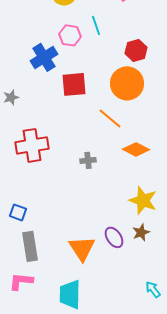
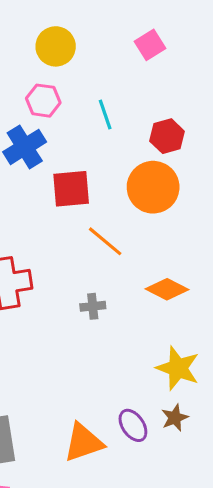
cyan line: (96, 25) -> (105, 114), moved
pink hexagon: (70, 35) -> (43, 101), moved
orange line: (110, 118) -> (105, 241), moved
orange triangle: (82, 248) -> (83, 442), turned 44

